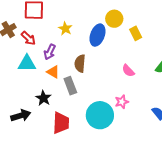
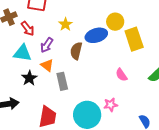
yellow rectangle: (136, 33) -> (134, 39), size x1.6
blue ellipse: (98, 35) -> (96, 35), turned 45
brown semicircle: (80, 63) -> (76, 51), moved
black star: (43, 98) -> (29, 78), moved

